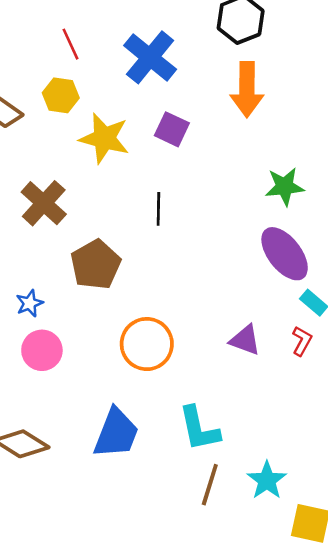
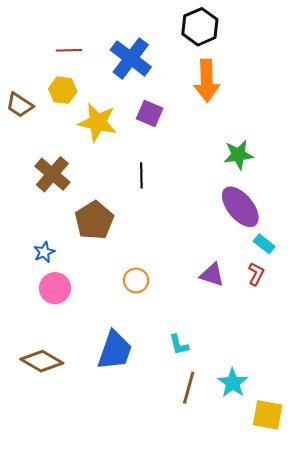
red line: (70, 44) -> (69, 50), turned -65
orange circle: (147, 344) -> (136, 280), size x0.6
cyan L-shape: (199, 429) -> (179, 345), size x0.6

